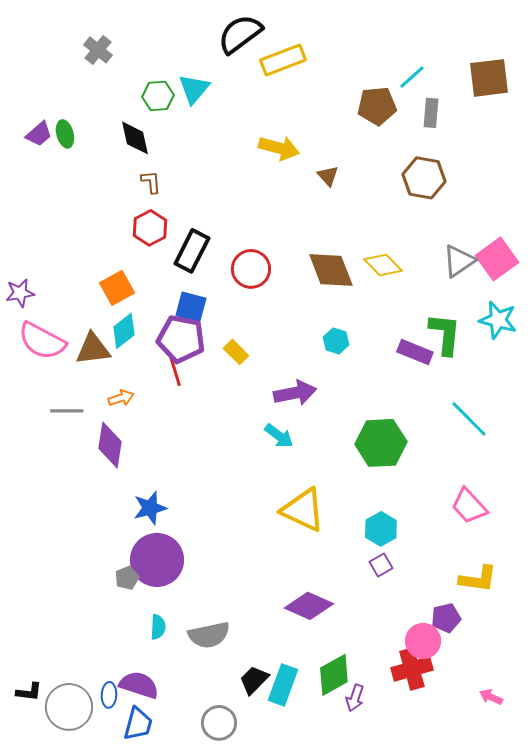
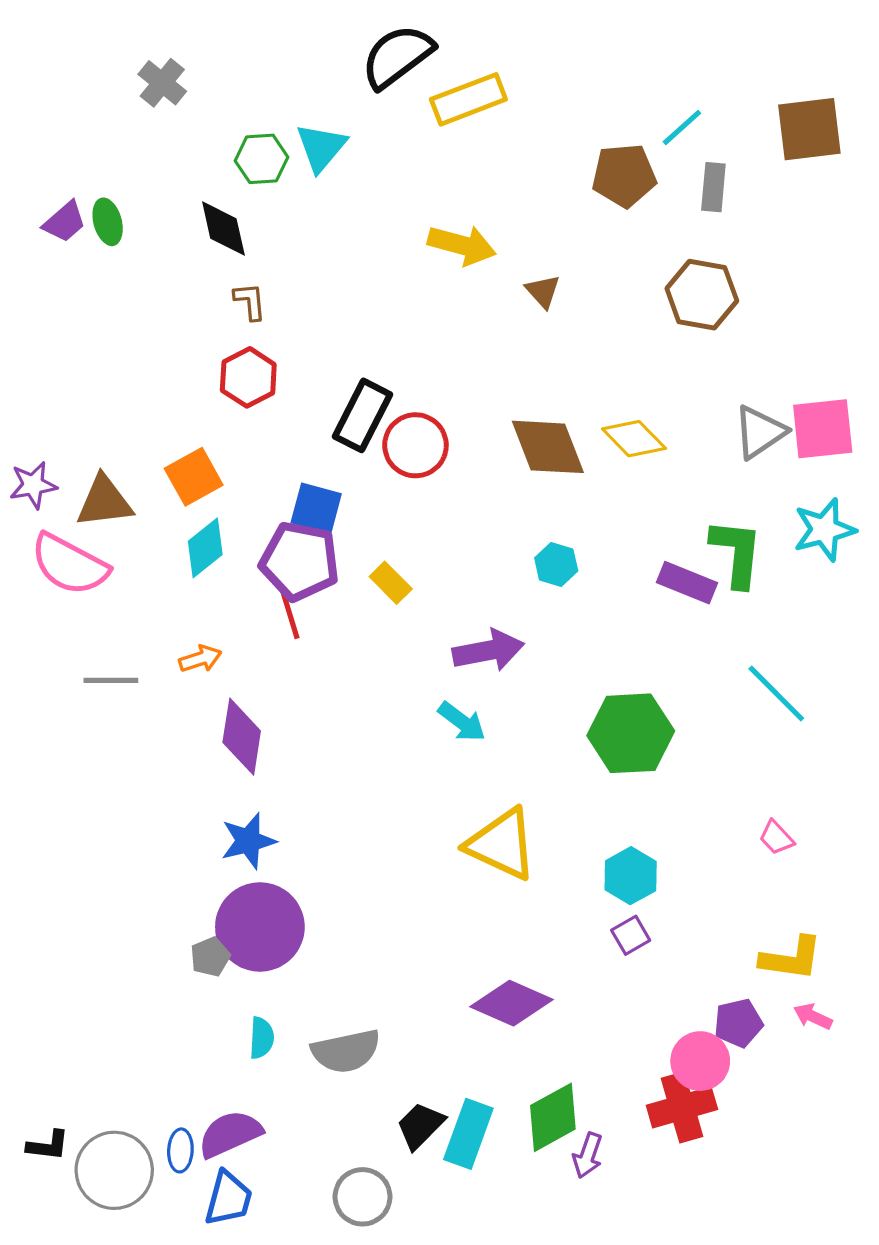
black rectangle: (192, 251) -> (363, 415), moved
pink square: (497, 259) -> (823, 429), turned 30
cyan star: (498, 320) -> (824, 530), turned -30
brown triangle: (93, 349) -> (104, 502), moved
purple diamond: (110, 445) -> (242, 737), moved
pink trapezoid: (469, 506) -> (776, 838), size x0.6
purple semicircle: (139, 685) -> (230, 1134), turned -42
pink arrow: (491, 697) -> (813, 1016), moved

